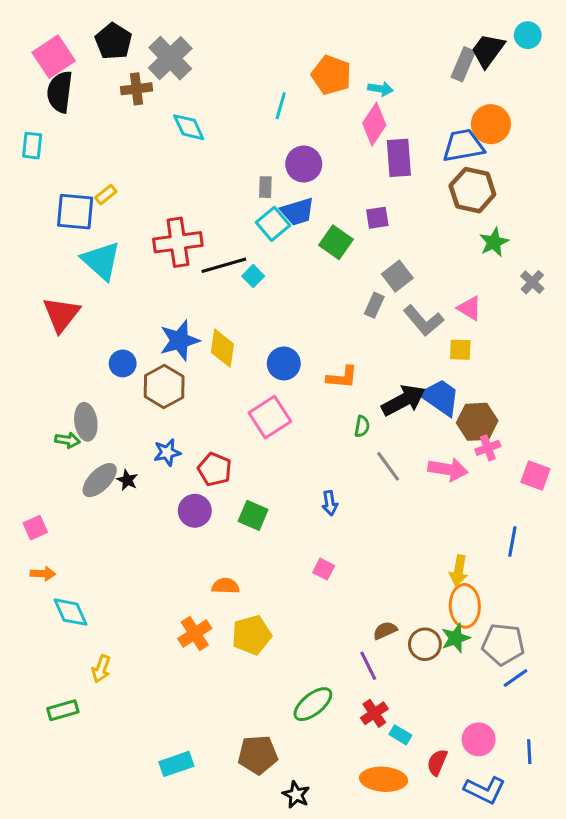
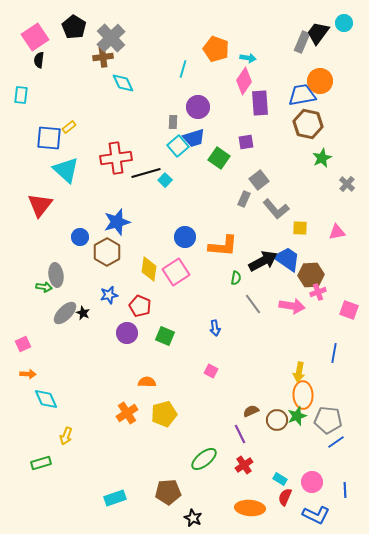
brown cross: (136, 89) -> (103, 57), moved
black semicircle: (60, 92) -> (39, 60), size x0.6
pink triangle: (469, 308) -> (337, 232), moved, turned -42
yellow diamond: (222, 348) -> (149, 269), moved
orange L-shape: (342, 377) -> (223, 246), size x1.4
cyan rectangle: (400, 735) -> (280, 479), moved

